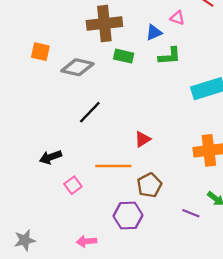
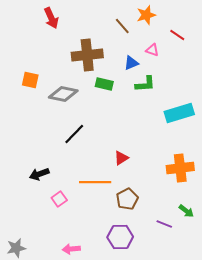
purple hexagon: (128, 216) -> (120, 237), moved

